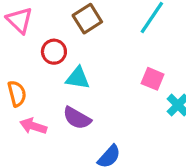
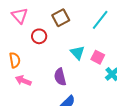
cyan triangle: (78, 78) -> (77, 53), moved, turned 35
purple semicircle: (77, 118) -> (60, 77), moved, turned 42

